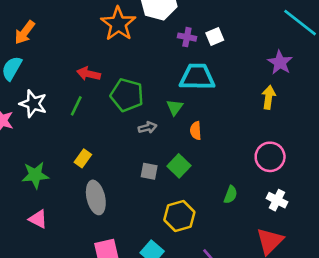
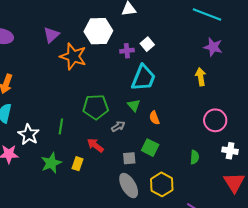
purple star: (280, 62) -> (213, 47), moved
red arrow: (88, 74) -> (95, 145), moved, turned 42
cyan trapezoid: (197, 77) -> (143, 78), turned 128
white star: (33, 104) -> (29, 135), turned 30
green star: (35, 175) -> (51, 163), moved
gray ellipse: (96, 197) -> (129, 186), moved

